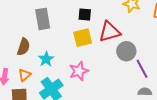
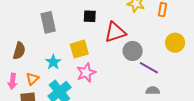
yellow square: (83, 38) -> (79, 49), moved
brown semicircle: (24, 47) -> (19, 51), moved
purple line: (142, 69) -> (149, 68), turned -30

